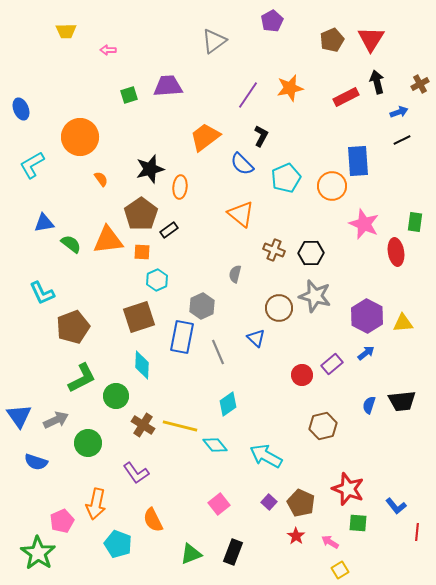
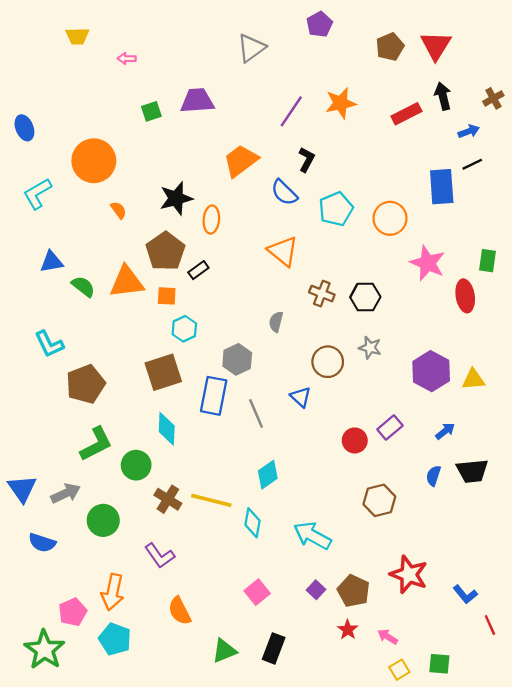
blue rectangle: (358, 161) -> (442, 187), moved
gray star: (315, 296) -> (370, 348), size x0.6
blue arrow: (366, 353) -> (445, 431), moved
cyan diamond: (215, 445) -> (252, 523), turned 50
green square: (358, 523) -> (439, 664), moved
red line: (417, 532) -> (490, 625), turned -30
cyan pentagon: (118, 544) -> (115, 639), moved

